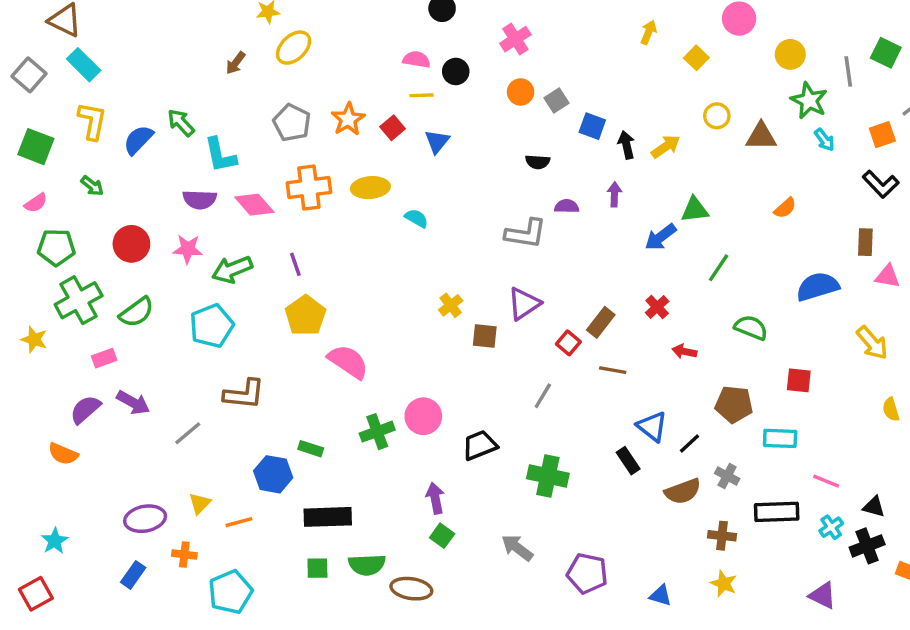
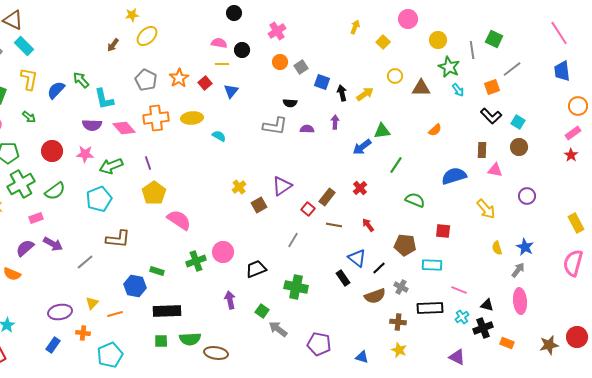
gray L-shape: (526, 234) -> (275, 126), moved
brown square: (485, 336) -> (259, 205), turned -35
red arrow: (684, 351) -> (368, 225), moved, turned 40
green square: (442, 536) -> (262, 311), moved

